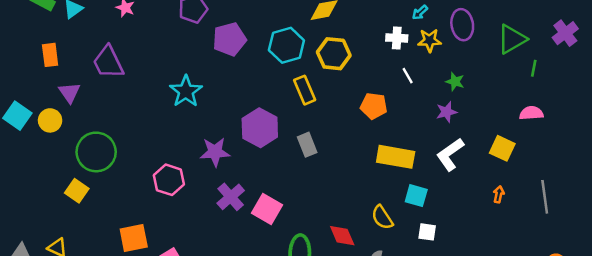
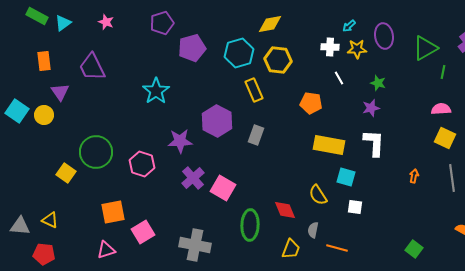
gray rectangle: (307, 145) -> (256, 135), turned 42
yellow square: (502, 148) -> (445, 138), moved
green circle: (96, 152) -> (96, 152), moved
white L-shape: (450, 154) -> (374, 143), turned 128

